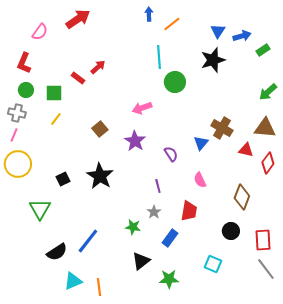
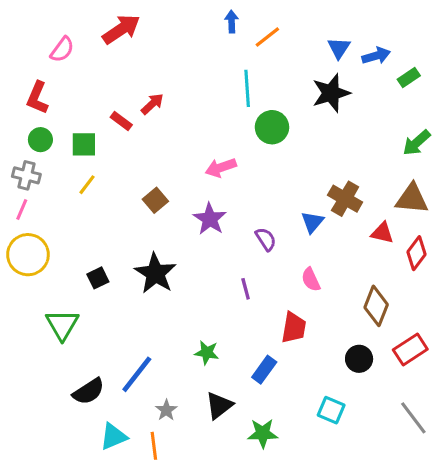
gray star: (154, 212) -> (166, 410), moved
red rectangle: (263, 240) -> (410, 349), moved, turned 60

